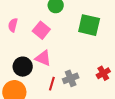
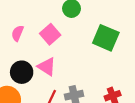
pink semicircle: (13, 25) -> (18, 33), moved

